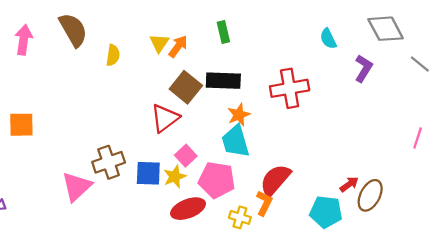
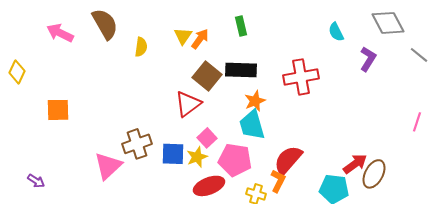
pink arrow: (24, 40) -> (60, 33), turned -72
red arrow: (349, 184) -> (355, 164), size x1.4

